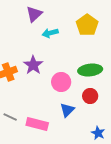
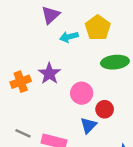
yellow pentagon: (87, 25) -> (98, 28), moved
green ellipse: (90, 70) -> (115, 62), moved
red circle: (90, 96) -> (105, 109), moved

